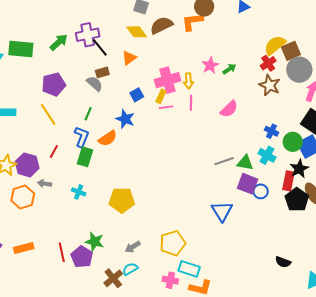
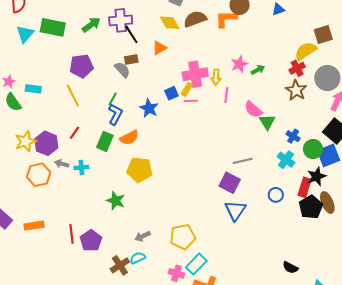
brown square: (291, 51) -> (323, 34), moved
blue square: (137, 95) -> (171, 93), moved
pink line: (191, 103) -> (226, 95), moved
pink semicircle: (229, 109) -> (253, 110), turned 78
blue L-shape: (82, 137) -> (115, 114), moved
orange semicircle: (108, 138) -> (129, 138), moved
green triangle: (245, 163) -> (267, 122), moved, turned 42
purple square: (247, 184) -> (230, 183), moved
cyan cross: (79, 192) -> (81, 167), moved, turned -32
yellow pentagon: (122, 200) -> (139, 170), moved
green star: (95, 242) -> (116, 201), moved
cyan rectangle: (189, 269) -> (196, 264), turned -70

